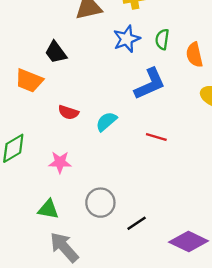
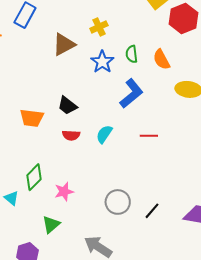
black trapezoid: (56, 52) -> (67, 105), moved
pink star: (60, 162) -> (64, 192), moved
green triangle: (48, 209) -> (51, 224), moved, turned -36

